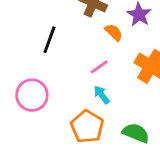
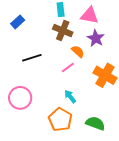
black line: (50, 40) -> (32, 58), turned 54
pink line: (99, 67) -> (68, 68), moved

